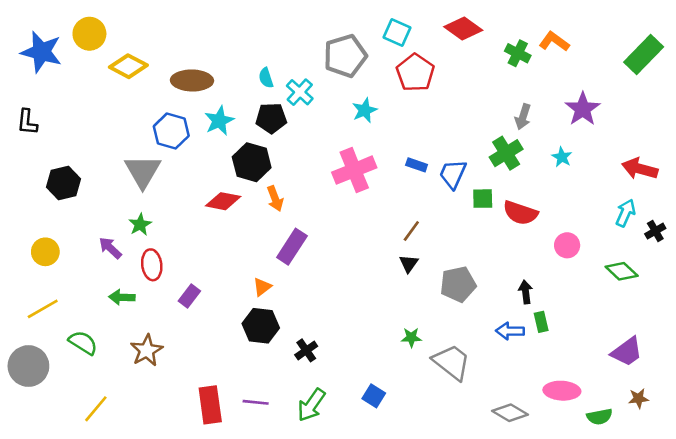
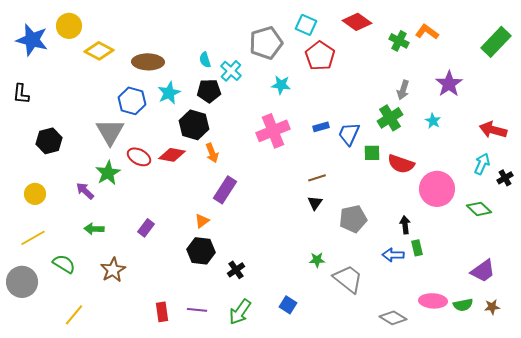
cyan star: (365, 110) -> (281, 85), turned 30
blue rectangle: (417, 165) -> (321, 127), turned -35
green star: (140, 225) -> (108, 173), size x1.4
brown line: (411, 231) -> (317, 178), turned 36
pink circle: (567, 245) -> (437, 189), size x1.8
red ellipse: (152, 265) -> (139, 157), moved, turned -55
red rectangle: (210, 405) -> (162, 312), size x0.7
green semicircle: (600, 417) -> (463, 305), moved

